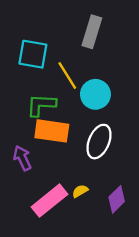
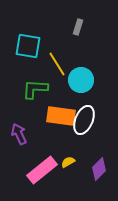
gray rectangle: (92, 32) -> (78, 27), size x0.6
orange rectangle: (52, 131) -> (61, 116), moved

